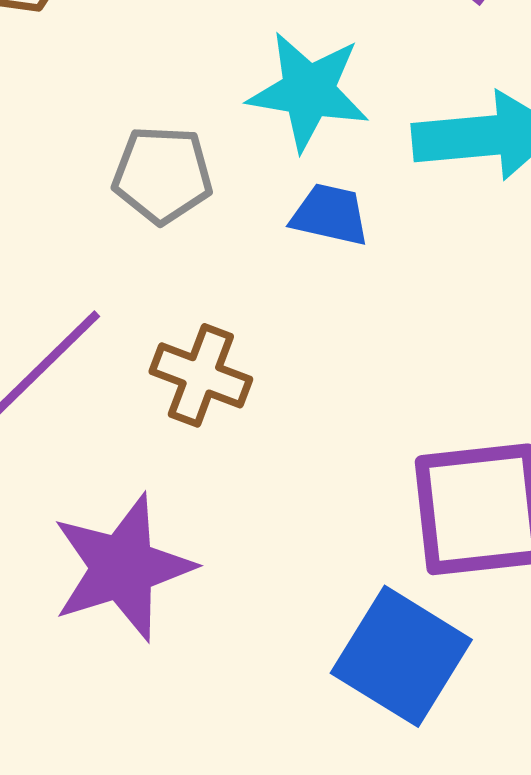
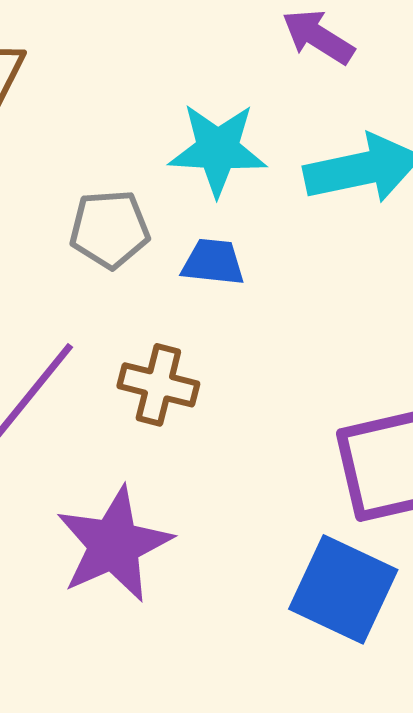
blue trapezoid: (330, 215) -> (213, 262), moved

